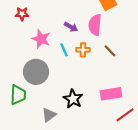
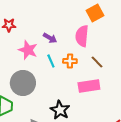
purple arrow: (71, 27) -> (50, 38), moved
pink rectangle: (111, 94) -> (89, 86), moved

